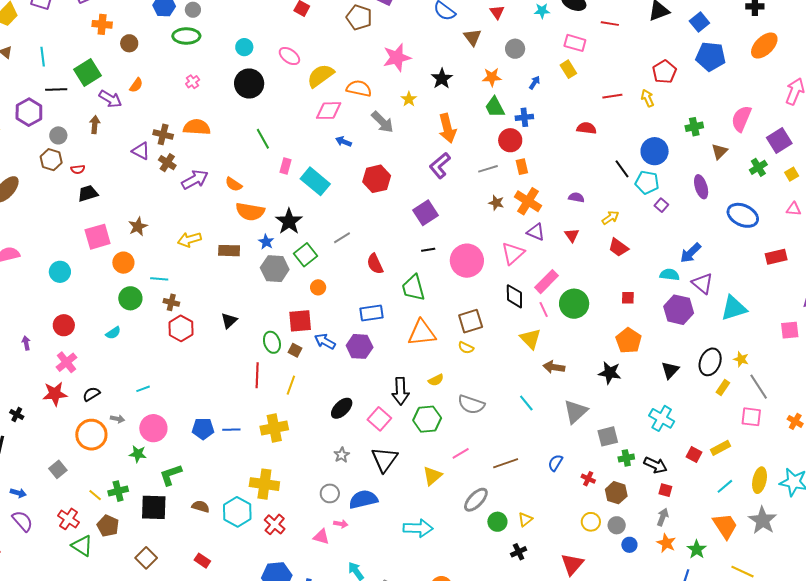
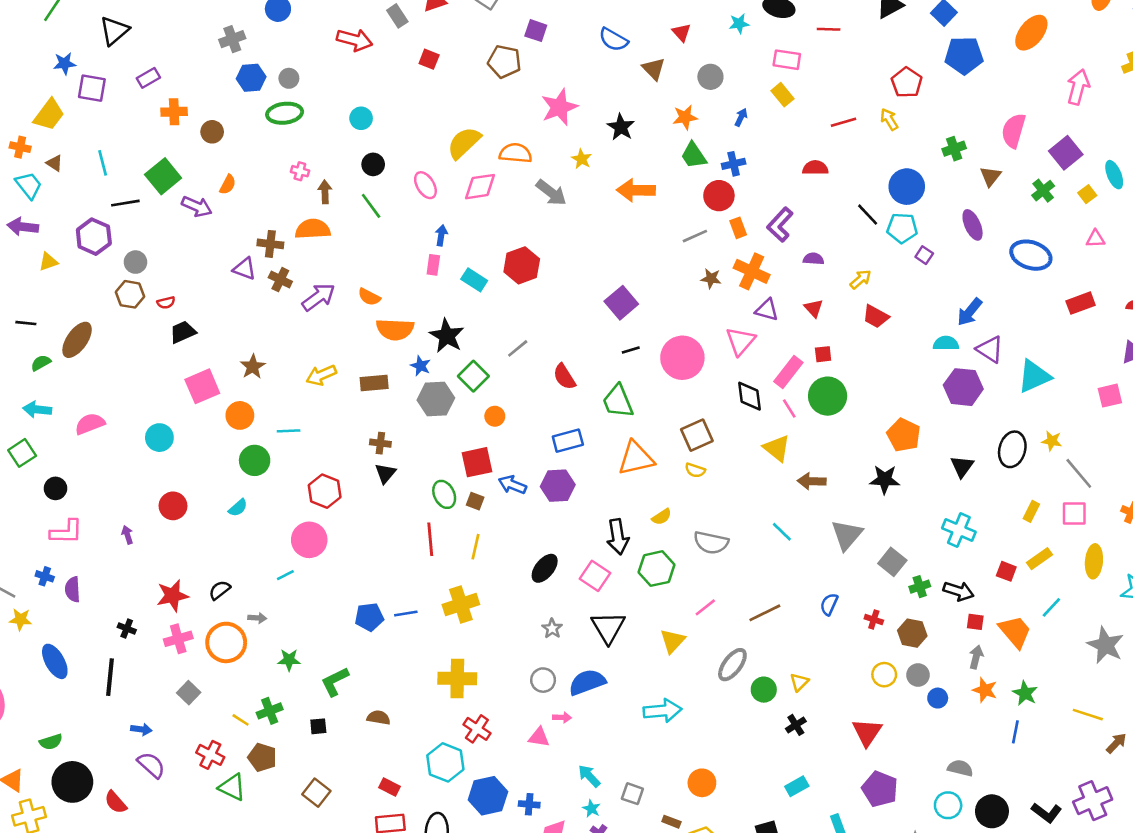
pink ellipse: (289, 56) -> (425, 185), moved, turned 30
pink cross: (193, 82) -> (300, 171), turned -32
black circle: (249, 83) -> (373, 164), size x0.6
brown arrow: (95, 125) -> (325, 192), moved
orange arrow: (447, 128) -> (636, 190), turned 112
green line: (263, 139) -> (371, 206), moved
blue arrow: (344, 142) -> (441, 235), moved, turned 84
purple L-shape: (440, 166) -> (780, 225), moved
red hexagon: (377, 179) -> (522, 265), moved
cyan rectangle: (315, 181) -> (474, 280), size x0.7
red square: (628, 298) -> (823, 354), moved
brown cross: (171, 302) -> (380, 443), moved
pink cross: (66, 362) -> (178, 639), moved, turned 30
yellow rectangle: (723, 387) -> (1031, 511), moved
pink circle: (153, 428) -> (309, 540), moved
gray square: (608, 436) -> (892, 562), turned -30
yellow ellipse: (760, 480) -> (1094, 561), moved
black square: (154, 507) -> (318, 726), size x0.5
cyan hexagon: (237, 512) -> (445, 762), moved
orange trapezoid: (725, 526) -> (1015, 632), moved

